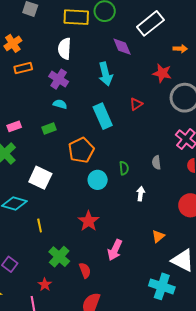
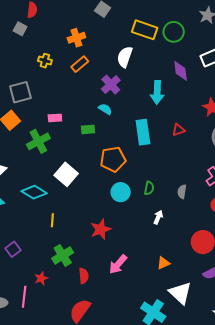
orange rectangle: (23, 68) -> (80, 64), turned -42

